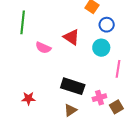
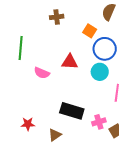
blue circle: (107, 25) -> (105, 49), size x1.5
red triangle: (71, 37) -> (70, 62), turned -30
brown triangle: (70, 110) -> (55, 135), moved

